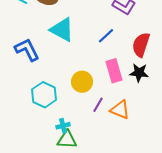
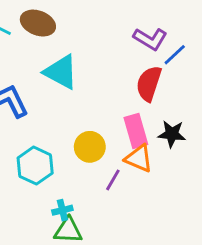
blue line: (106, 36) -> (175, 55), moved
red semicircle: (141, 45) -> (149, 84), moved
orange triangle: (120, 110) -> (139, 158), moved

